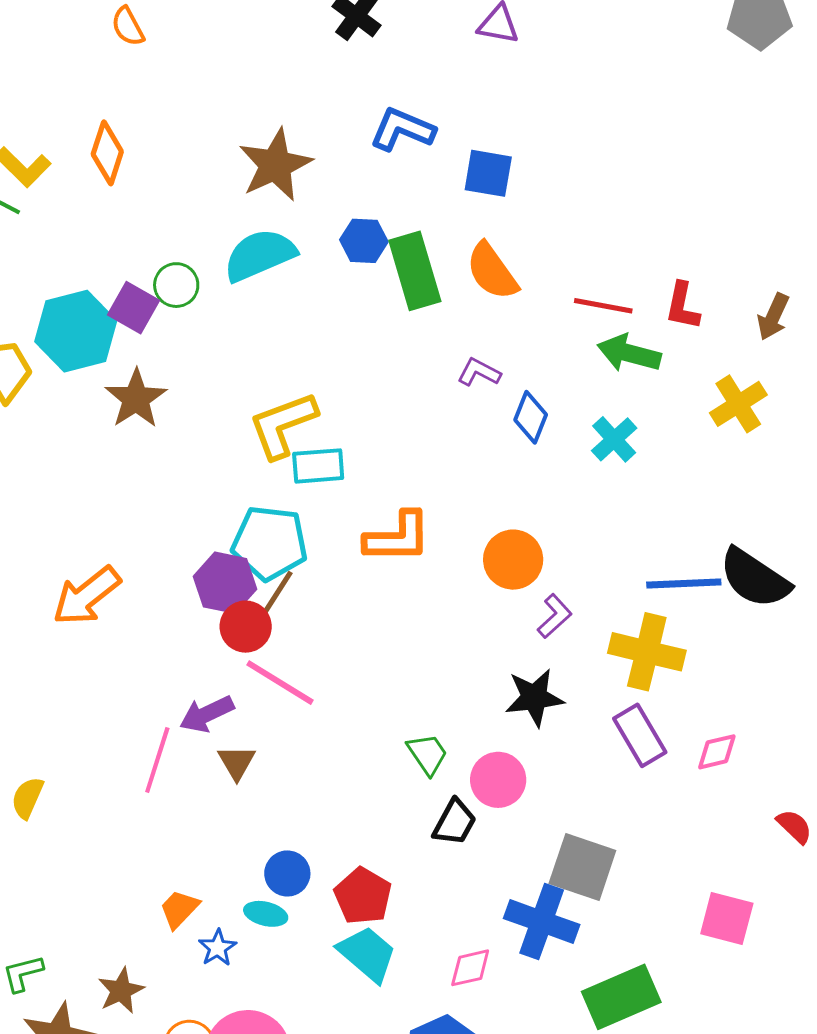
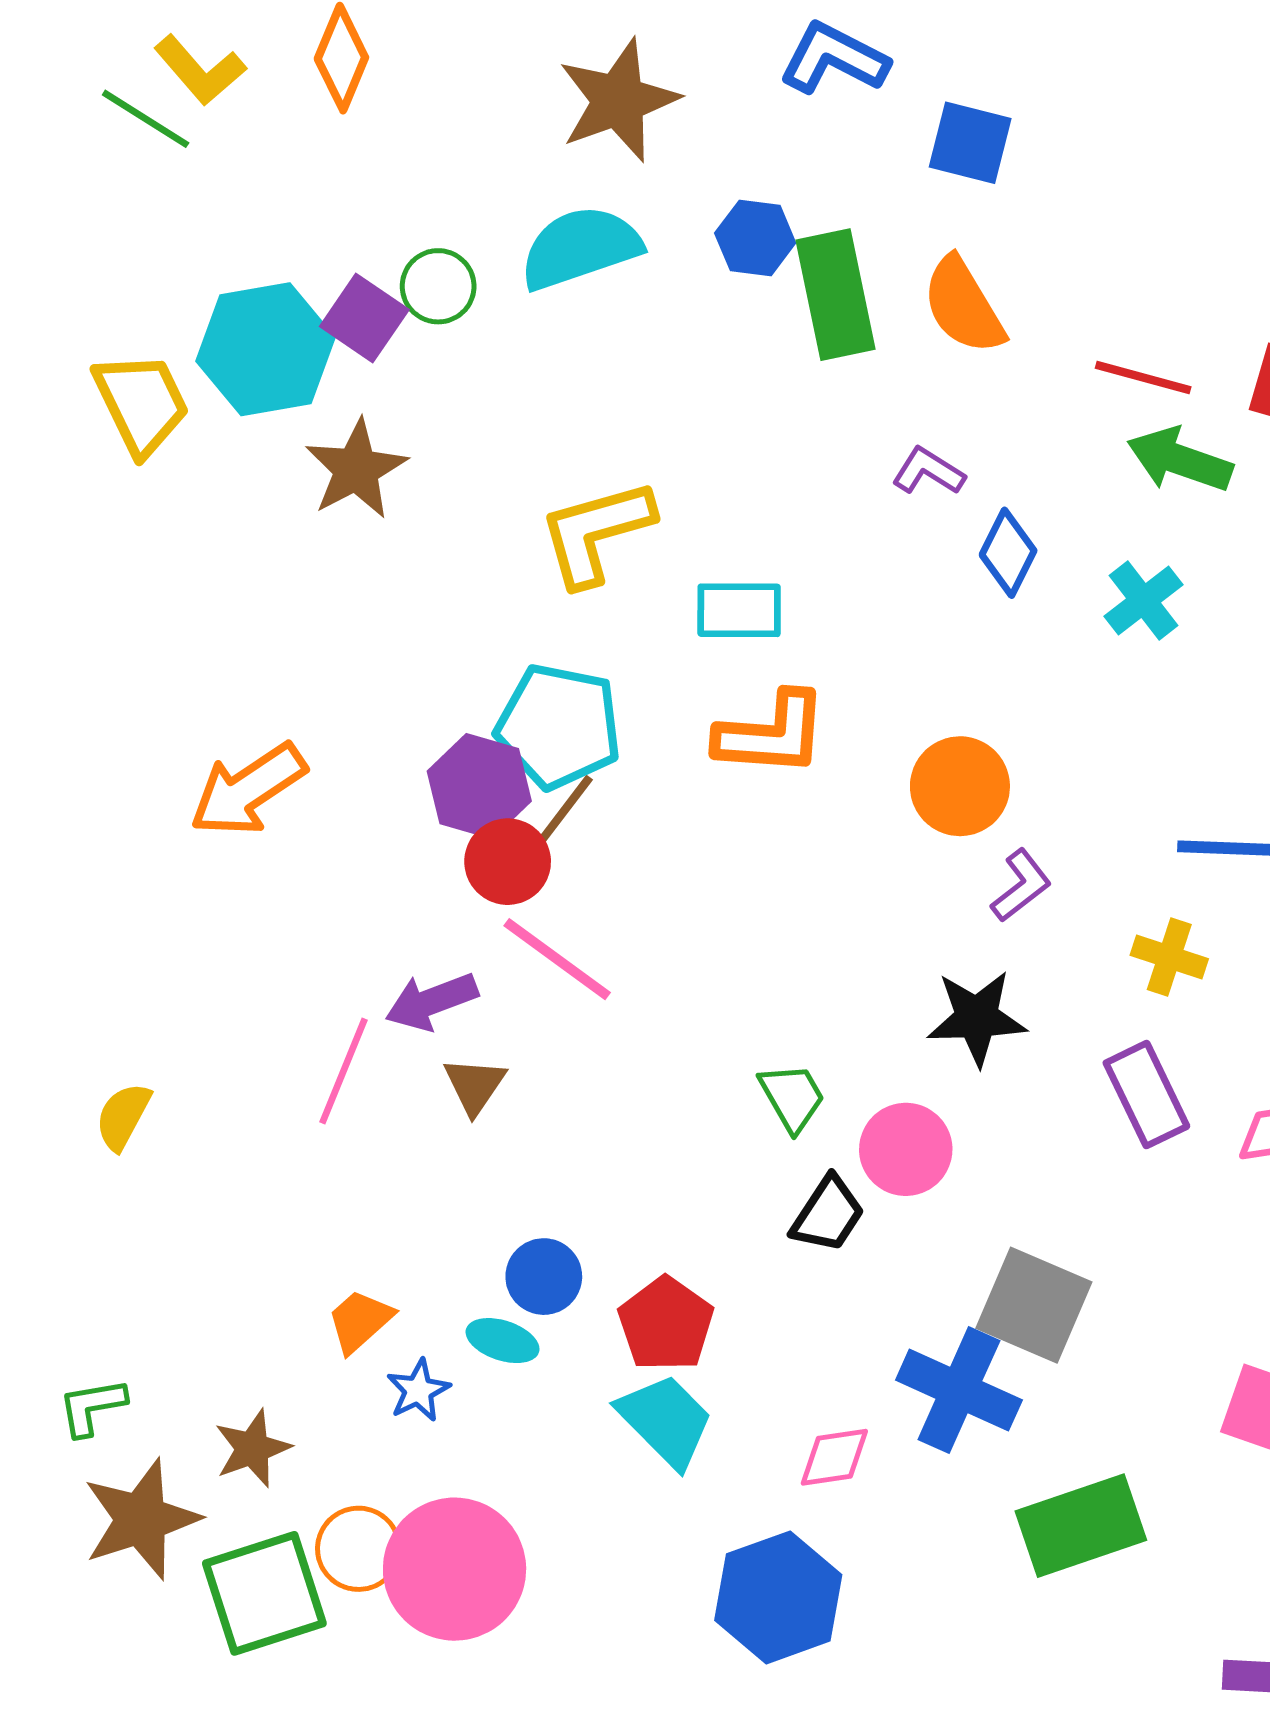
cyan rectangle: (318, 466) -> (739, 610), moved
yellow cross: (647, 652) -> (1169, 957), size x0.6

